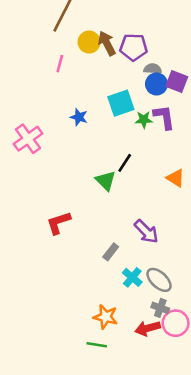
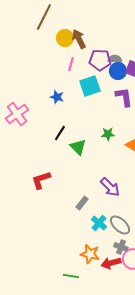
purple pentagon: (134, 47) -> (100, 60), moved
pink line: (60, 64) -> (71, 64), moved
green star: (144, 120) -> (108, 134), moved
black line: (125, 163) -> (60, 133), moved
orange star: (106, 317) -> (90, 254), moved

